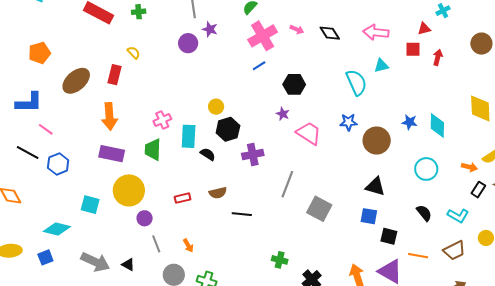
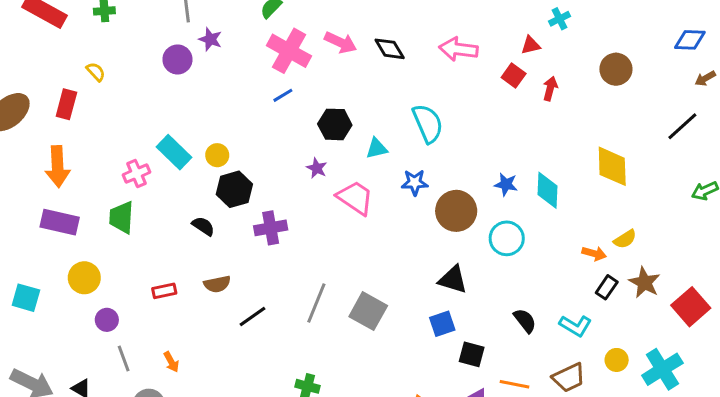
pink arrow: (297, 29) -> (341, 42), size x1.5
pink cross: (263, 36) -> (289, 51), turned -32
red square: (413, 49) -> (514, 75), turned 35
cyan triangle: (381, 66) -> (377, 148), moved
cyan rectangle: (189, 136) -> (174, 152), moved, turned -50
cyan circle: (426, 169) -> (507, 238), moved
gray line: (287, 184) -> (316, 303), moved
yellow circle: (129, 190) -> (84, 278), size x0.7
black line: (242, 214) -> (252, 317), turned -42
blue square: (369, 216) -> (442, 324), turned -30

